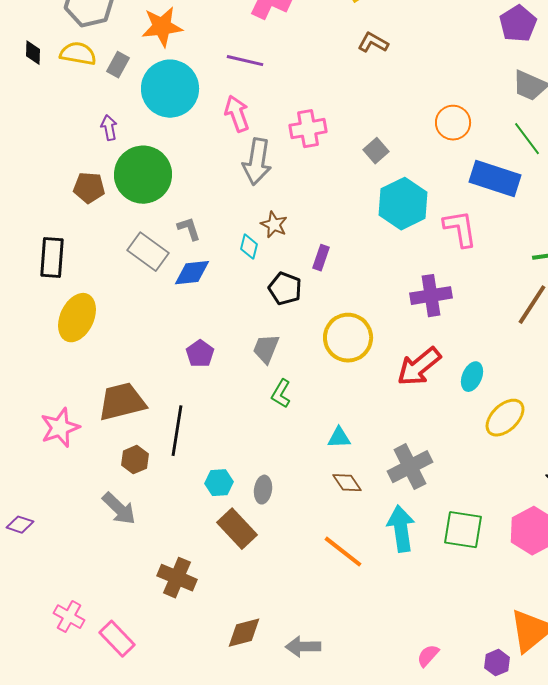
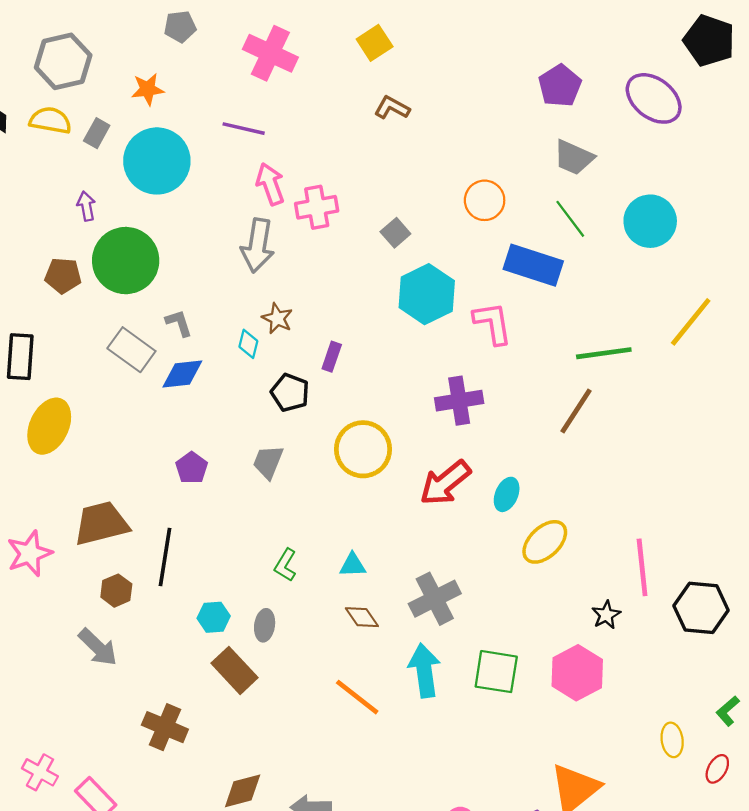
orange star: (162, 27) -> (148, 89), size x0.7
pink arrow: (237, 114) -> (270, 184), moved
green L-shape: (281, 394) -> (285, 565), moved

